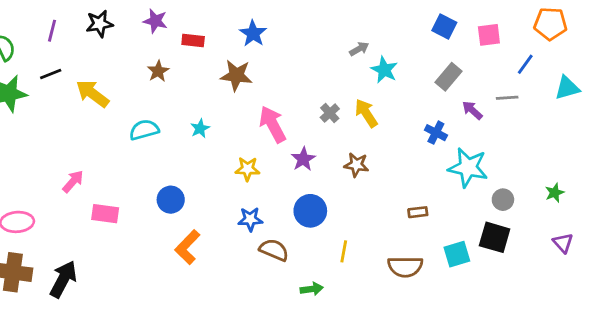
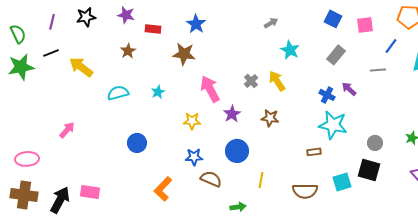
gray arrow: (359, 49) -> (271, 23), moved
purple arrow: (472, 110) -> (349, 89), moved
cyan star: (468, 168) -> (333, 125), moved
pink rectangle: (105, 214) -> (90, 192), moved
orange L-shape: (187, 247) -> (163, 189), moved

